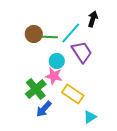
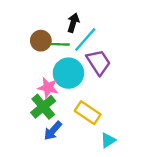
black arrow: (93, 19) -> (73, 23), moved
cyan circle: (57, 61) -> (68, 73), size x1.6
pink star: (54, 76) -> (48, 88), moved

